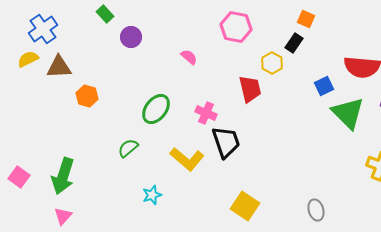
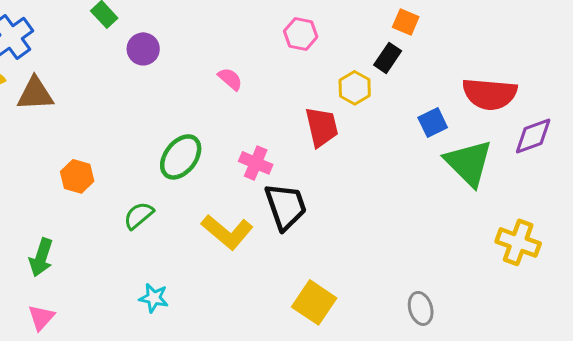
pink hexagon: (236, 27) -> (301, 34), size x0.7
orange hexagon: (87, 96) -> (77, 176), moved
green arrow: (63, 176) -> (41, 257), size x0.7
cyan star: (152, 195) -> (154, 298), moved, turned 30

